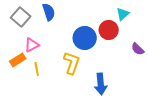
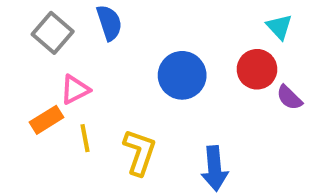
cyan triangle: (123, 14) -> (279, 27), moved, turned -32
red circle: (109, 30) -> (257, 69), moved
yellow L-shape: (72, 63) -> (140, 152), moved

